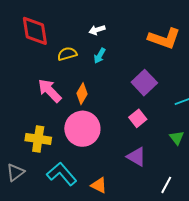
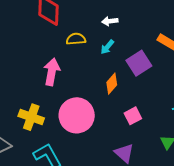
purple square: (144, 83) -> (139, 63), moved
pink arrow: (50, 91) -> (52, 72), turned 44
orange diamond: (82, 94) -> (112, 84), moved

